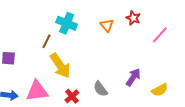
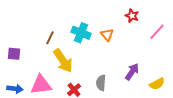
cyan cross: (67, 23) -> (81, 33), moved
orange triangle: (107, 25) -> (107, 35), moved
gray semicircle: (100, 89) -> (101, 83), turned 42

